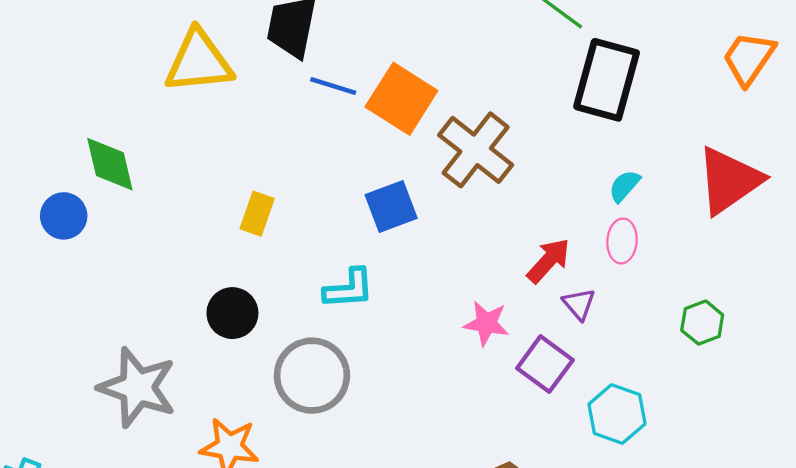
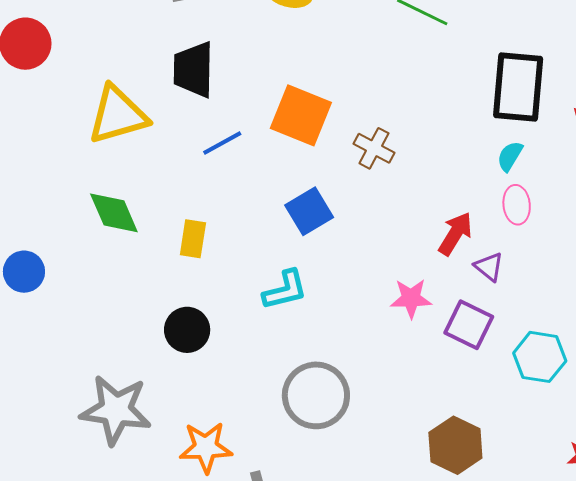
black rectangle: (607, 80) -> (518, 87), moved
blue line: (333, 86) -> (222, 143), moved, turned -36
brown cross: (476, 150) -> (374, 148), size x0.6
green diamond: (110, 164) -> (114, 213), moved
gray circle: (312, 376) -> (316, 395), moved

